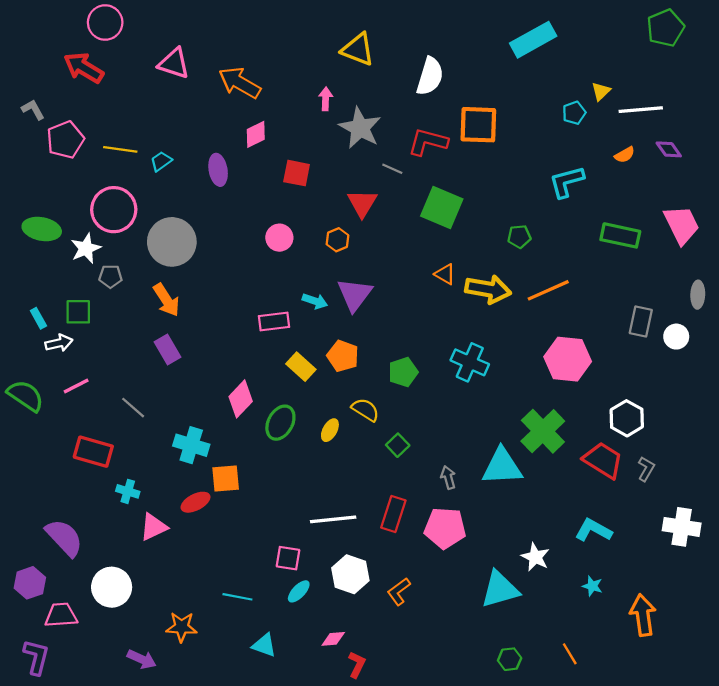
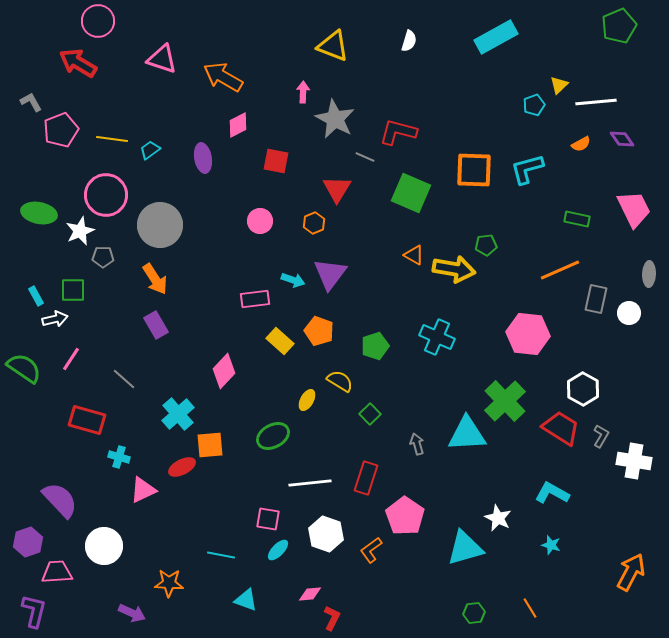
white semicircle: (430, 76) -> (409, 41), moved, size x0.6
orange square: (478, 125) -> (474, 170), moved
green rectangle: (620, 235) -> (577, 219), size x0.7
green pentagon: (519, 237) -> (486, 245), moved
orange line: (548, 290) -> (560, 270), moved
pink line: (76, 386) -> (71, 359), turned -30
green ellipse: (280, 423) -> (273, 436), moved, turned 32
cyan cross: (191, 445) -> (178, 414), turned 32
white cross: (682, 527) -> (634, 461), moved
pink pentagon: (445, 528) -> (405, 516), moved, turned 30
orange arrow: (643, 615) -> (631, 572), moved, turned 36

